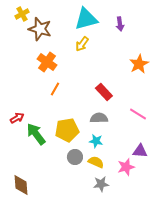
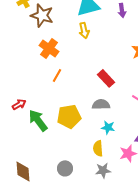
yellow arrow: (82, 44) -> (84, 30), turned -49
cyan star: (96, 141) -> (108, 127), moved
gray circle: (75, 157) -> (65, 168), moved
yellow semicircle: (96, 162) -> (98, 148), turned -119

